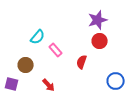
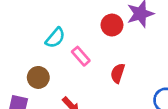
red circle: (100, 41) -> (112, 25), moved

